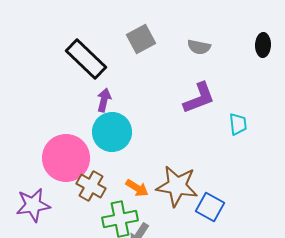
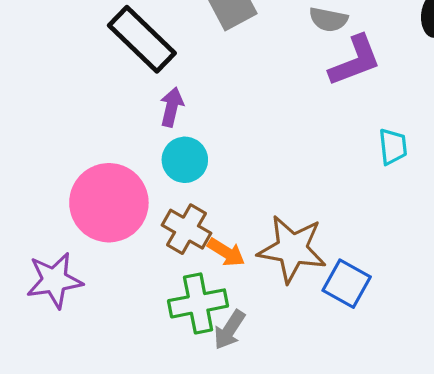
purple L-shape: (199, 98) -> (355, 61), moved
cyan circle: (112, 132) -> (185, 160), size x0.7
brown cross: (91, 186) -> (186, 229), moved

